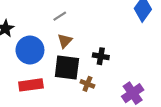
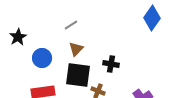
blue circle: (30, 50) -> (42, 58), size x0.7

